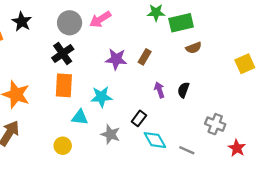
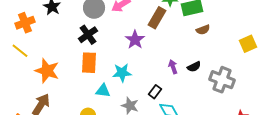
brown rectangle: (145, 57) -> (157, 18), moved, size x1.5
purple star: (116, 59) -> (135, 40), turned 30
black semicircle: (183, 90) -> (194, 67), turned -136
gray cross: (215, 124) -> (222, 80), moved, size x1.4

